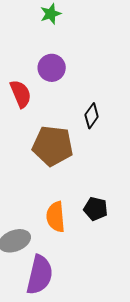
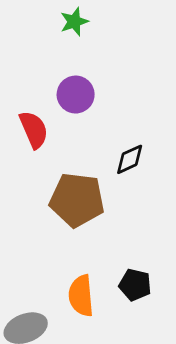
black diamond: (92, 116) -> (130, 159), turned 30

